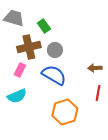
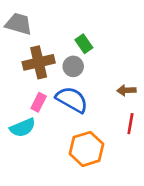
green rectangle: (44, 26) -> (84, 44), moved
pink rectangle: (20, 70) -> (39, 102), moved

